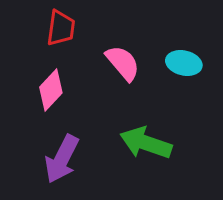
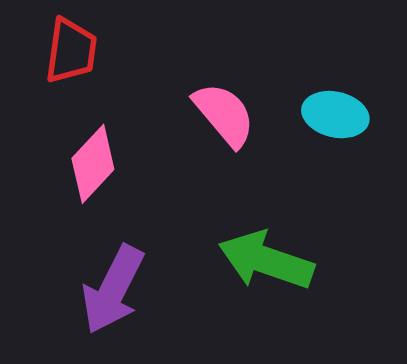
red trapezoid: (61, 28) -> (71, 51), moved

